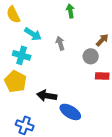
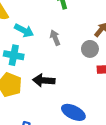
black arrow: (47, 96) -> (44, 80), moved

